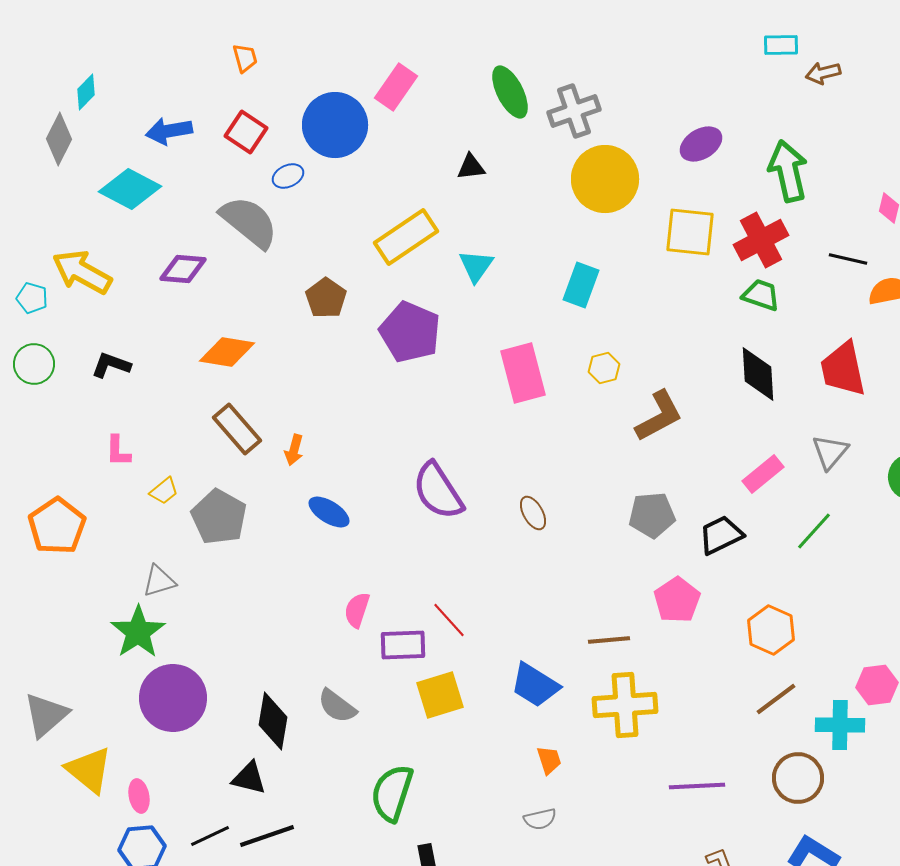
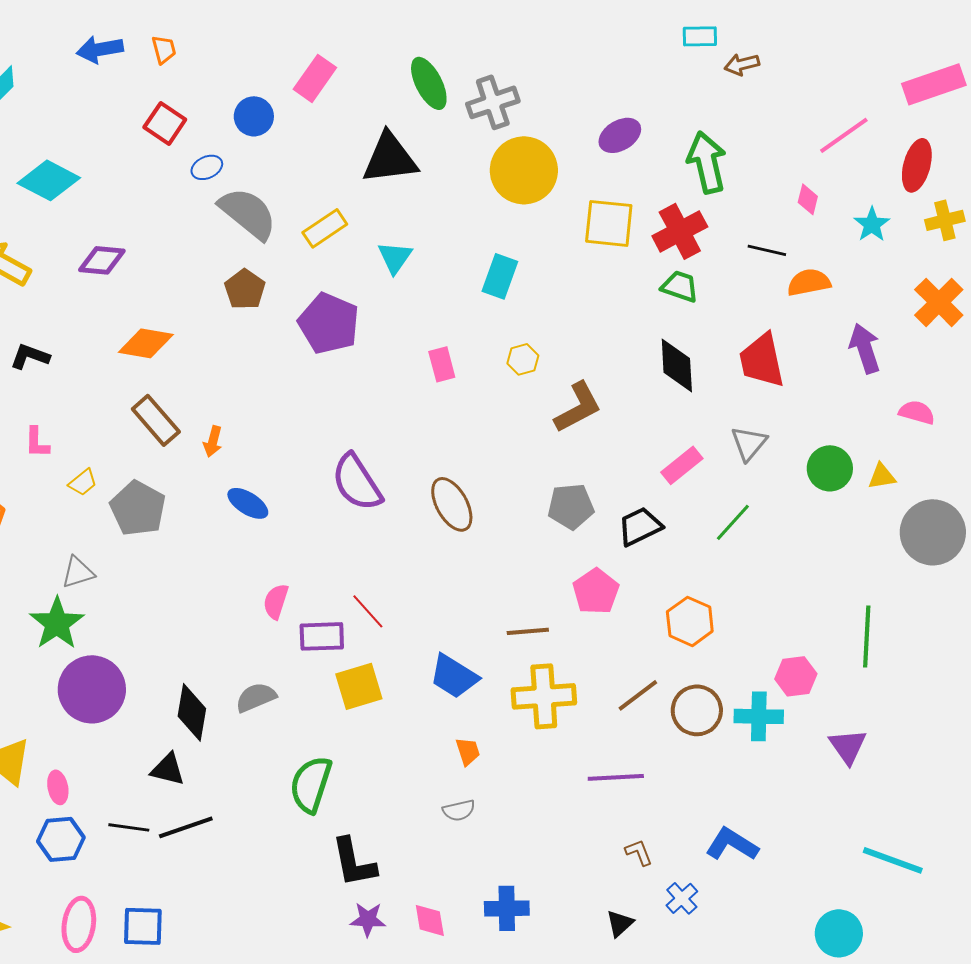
blue circle: (335, 125) -> (254, 116), size x0.6
blue arrow: (169, 131) -> (100, 49), moved
black triangle: (471, 167) -> (390, 158), size x2.0
gray semicircle: (249, 222) -> (248, 213), moved
yellow rectangle: (406, 237) -> (325, 228), size x0.7
pink rectangle: (523, 373) -> (442, 364), size x0.6
brown ellipse: (533, 513) -> (452, 504), size x1.6
brown line: (776, 699) -> (638, 695), moved
gray semicircle: (337, 706) -> (256, 697), turned 120
brown circle: (798, 778) -> (697, 710), moved
black line: (210, 836) -> (129, 827), turned 33

